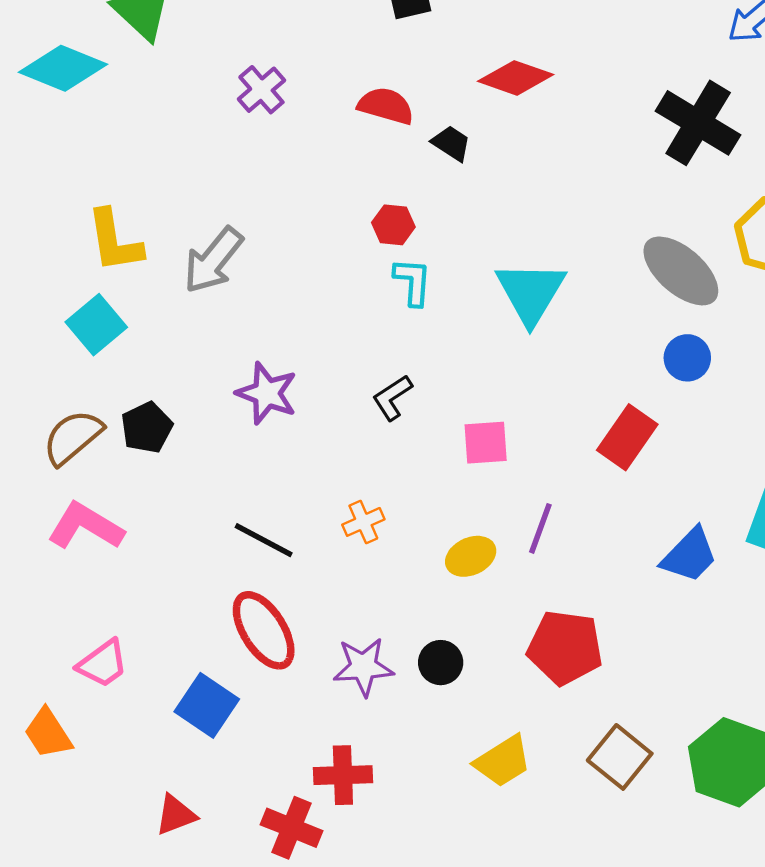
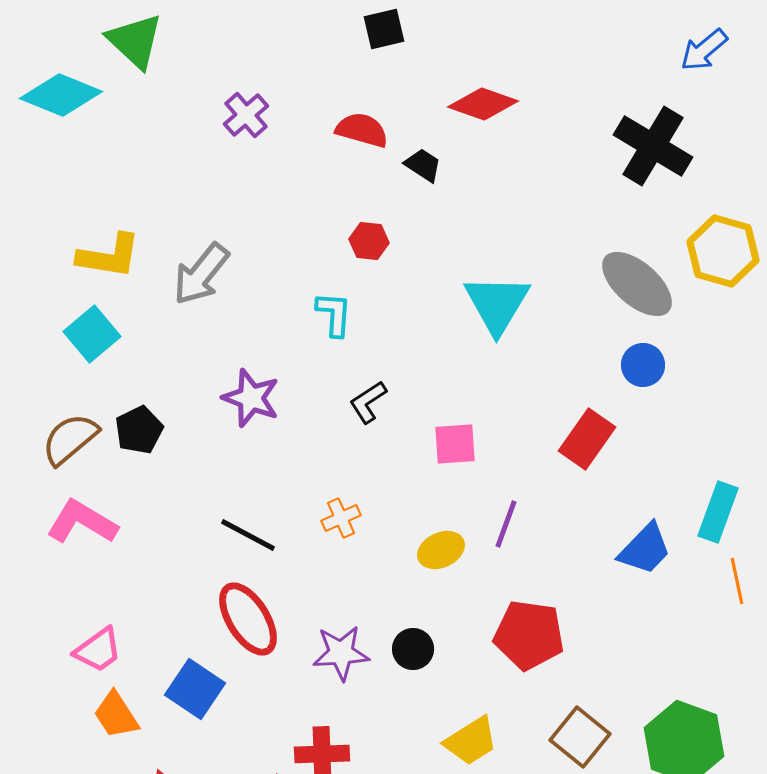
yellow L-shape: (114, 241) -> (109, 256), turned -72
cyan L-shape: (413, 282) -> (334, 314), moved
orange trapezoid: (48, 733) -> (116, 715), moved

